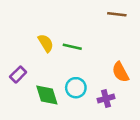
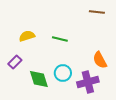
yellow semicircle: (46, 43) -> (27, 36), moved, turned -77
purple cross: (106, 99) -> (88, 82), size x1.5

